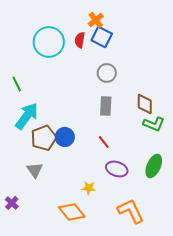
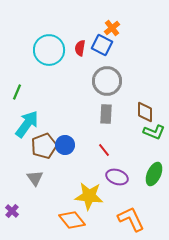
orange cross: (96, 20) -> (112, 28), moved
gray circle: (107, 73) -> (107, 81), size x1.5
green line: (17, 84) -> (17, 92), turned 49
yellow star: (89, 188) -> (89, 196), size x2.0

